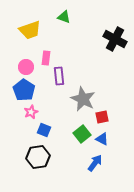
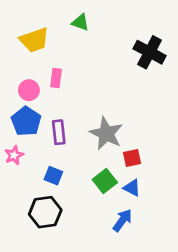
purple rectangle: (59, 76) -> (59, 132), moved
pink star: (31, 112) -> (14, 155), moved

